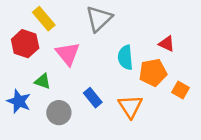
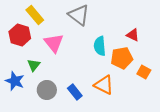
gray triangle: (99, 19) -> (79, 15), turned -40
green triangle: (43, 81) -> (34, 65), turned 48
blue rectangle: (93, 98) -> (75, 92), moved
orange triangle: (130, 106) -> (104, 85), turned -30

